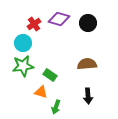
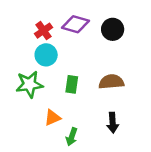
cyan circle: (23, 43) -> (46, 55), moved
green rectangle: (50, 75) -> (72, 84), moved, turned 64
orange triangle: (41, 92) -> (52, 118), turned -40

